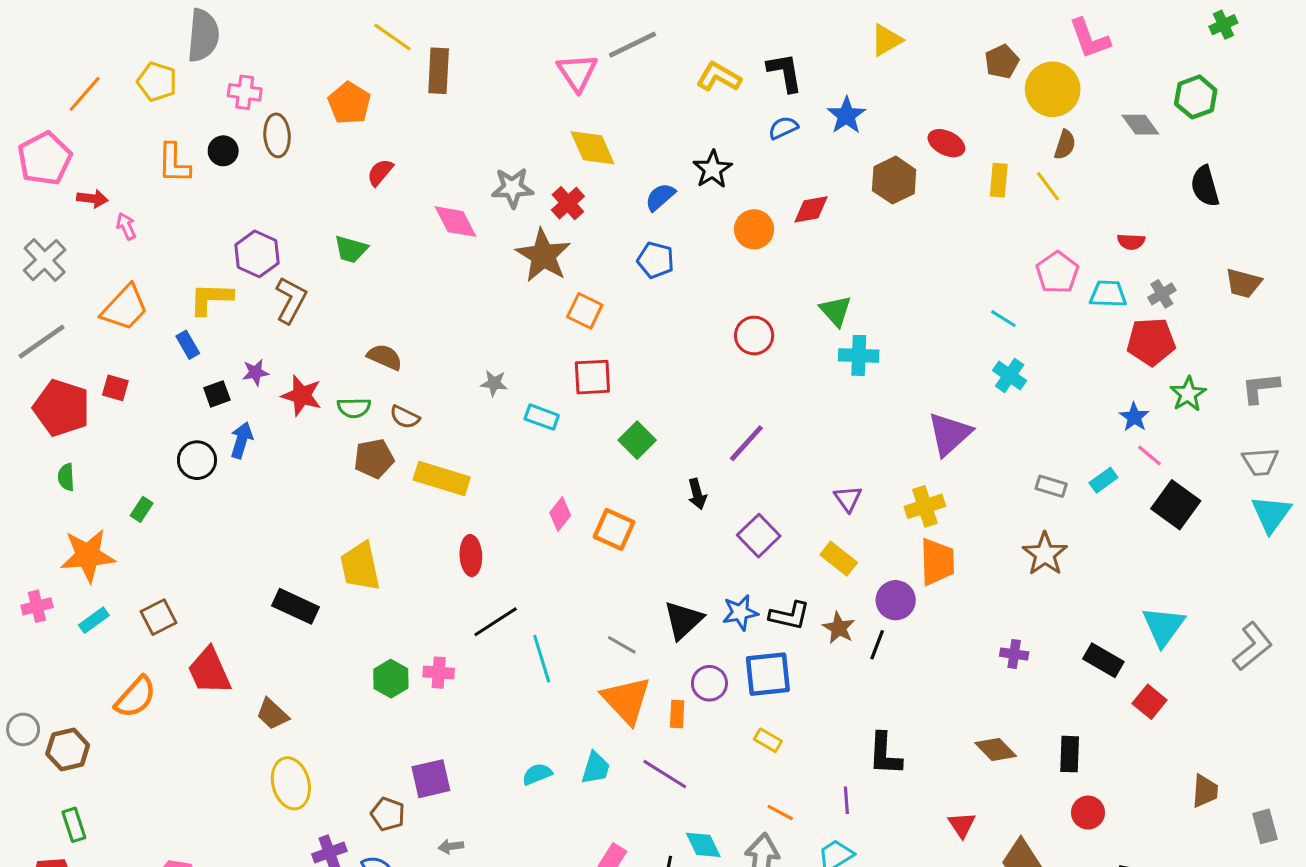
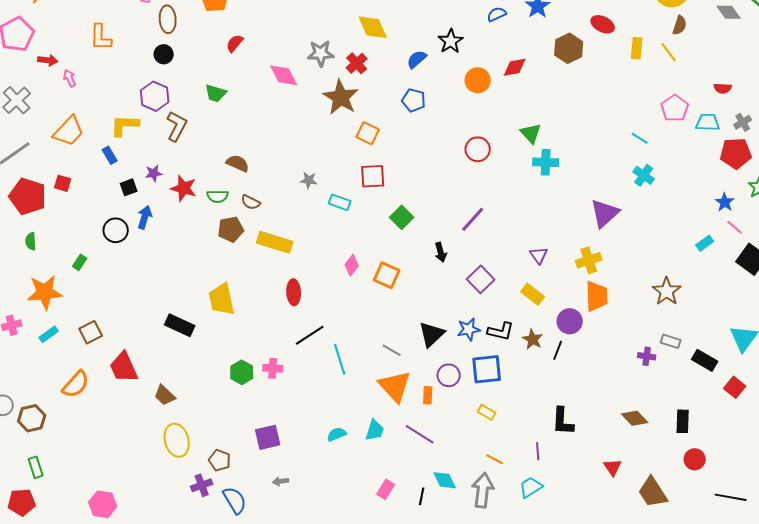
black circle: (223, 151) -> (164, 54), moved
gray rectangle: (1051, 486) -> (671, 341), moved
brown pentagon: (388, 814) -> (220, 460), moved

